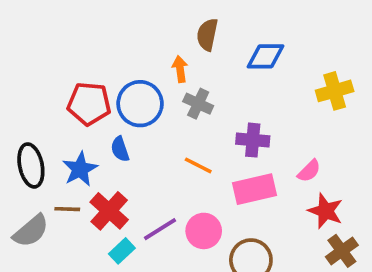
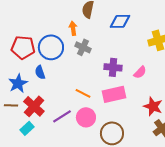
orange line: (198, 165) -> (83, 93), moved
pink semicircle: (309, 171) -> (140, 72), moved
cyan rectangle: (122, 251) -> (27, 128), moved

